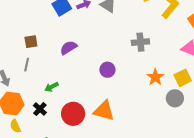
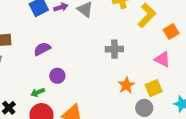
purple circle: (107, 70) -> (57, 76), moved
green arrow: (51, 87) -> (38, 92), moved

